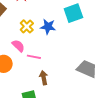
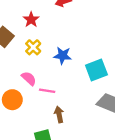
cyan square: (73, 13) -> (96, 70), moved
yellow cross: (27, 26) -> (33, 47), moved

